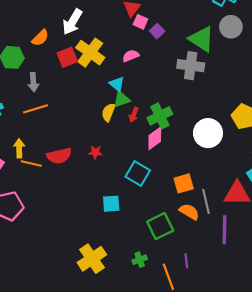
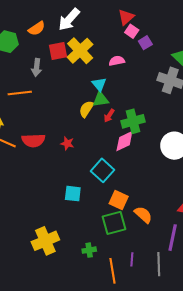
gray arrow: (33, 82) -> (37, 67), moved
orange square: (184, 183) -> (119, 200), moved, turned 30
gray line: (206, 201) -> (159, 264), moved

